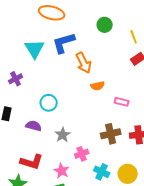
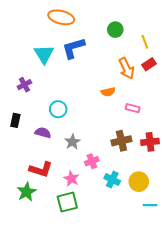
orange arrow: (84, 63) -> (127, 68), moved

